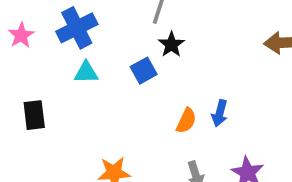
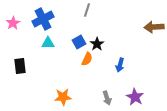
black star: (171, 45) -> (97, 44), moved
orange semicircle: (186, 121) -> (87, 59), moved

